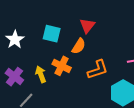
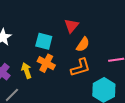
cyan square: (52, 34) -> (44, 41), moved
orange semicircle: (79, 46) -> (83, 44), moved

